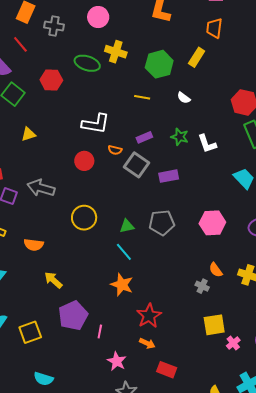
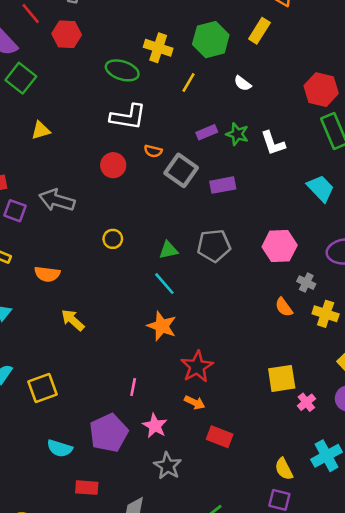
yellow cross: (116, 52) -> (158, 48), moved
green ellipse: (87, 63) -> (122, 70), moved
red hexagon: (51, 80) -> (67, 34), moved
yellow line: (142, 97) -> (189, 82), turned -70
purple rectangle: (144, 137) -> (207, 132), moved
yellow circle: (84, 218) -> (113, 239), size x0.6
gray cross: (202, 286) -> (306, 283), moved
purple pentagon: (73, 315) -> (109, 433), moved

